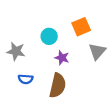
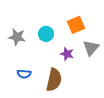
gray star: (16, 51) -> (17, 37), moved
purple star: (62, 58) -> (67, 54), moved

